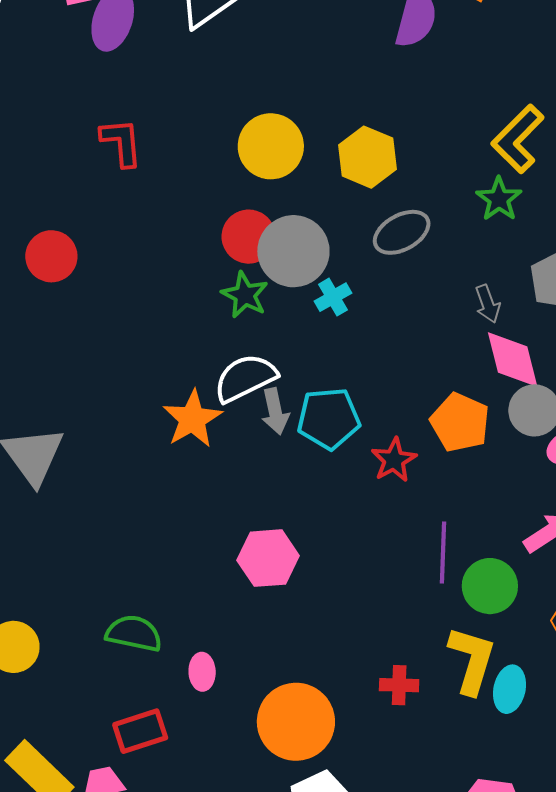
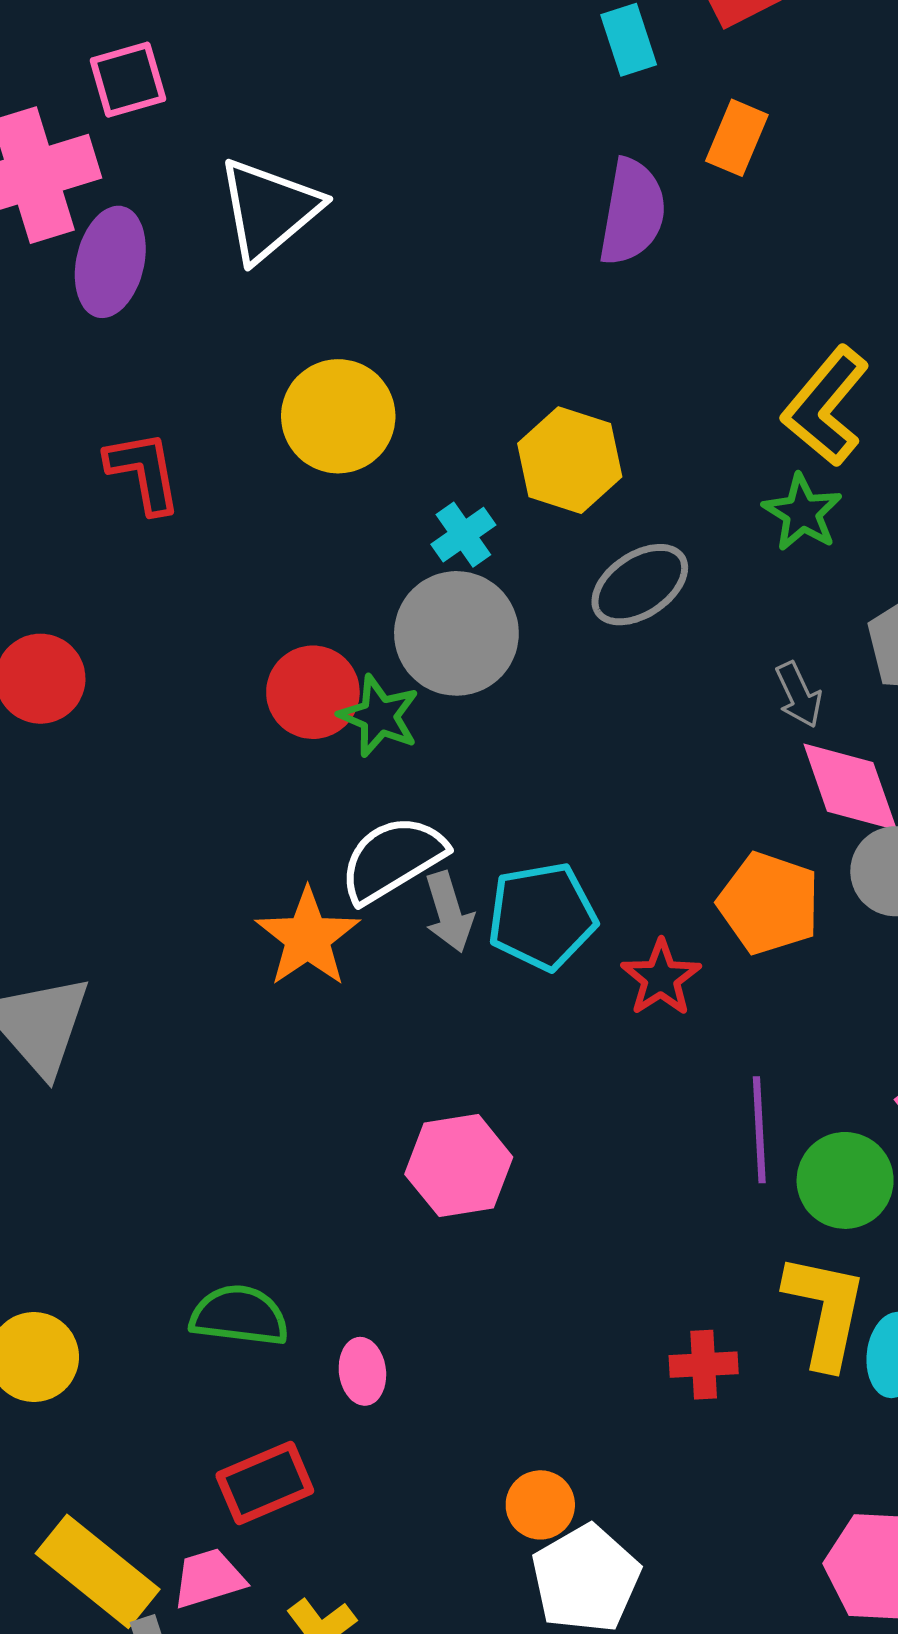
yellow circle: (271, 146) -> (338, 416), moved
red circle: (249, 237) -> (313, 692), moved
cyan cross: (333, 297) -> (463, 535), moved
orange circle: (296, 722) -> (540, 1505), moved, size x0.5

